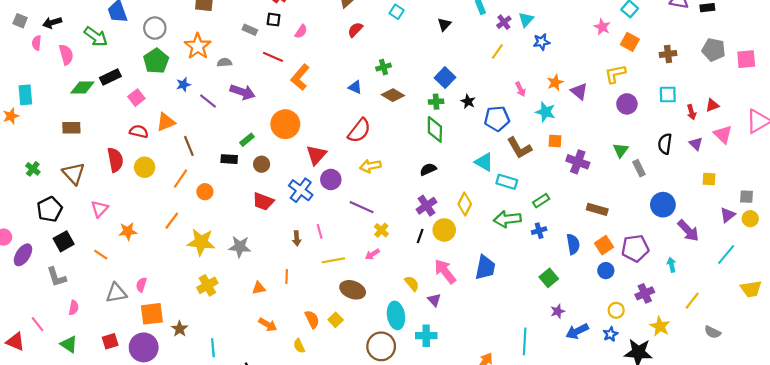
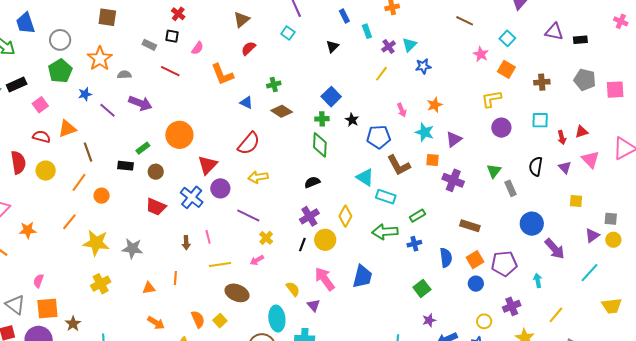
orange L-shape: (300, 77) -> (222, 74), moved, turned -65
purple triangle: (579, 91) -> (454, 139), moved, turned 42
gray triangle: (116, 293) -> (15, 305), moved, turned 45

